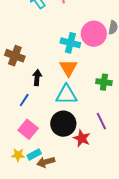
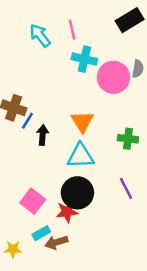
cyan cross: (70, 43) -> (84, 59), moved
blue line: (24, 100) -> (27, 121), moved
red star: (82, 138) -> (67, 212), moved, turned -30
yellow star: (18, 155) -> (13, 249), moved

